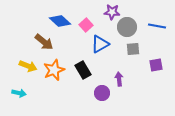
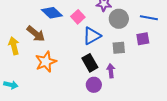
gray square: (133, 49) -> (119, 48), moved
purple square: (156, 65) -> (143, 39), moved
yellow arrow: (28, 66) -> (14, 46), moved, turned -126
black rectangle: (83, 70) -> (90, 63), moved

